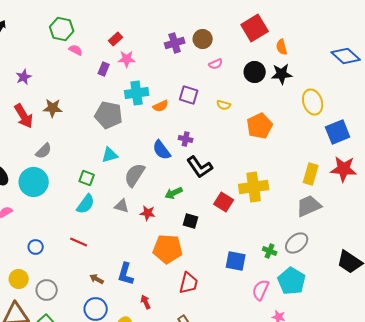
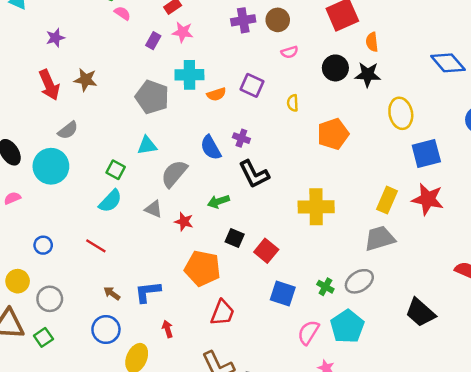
yellow semicircle: (224, 105) -> (293, 103), turned 64
red square: (224, 202) -> (266, 251), moved
blue L-shape: (126, 274) -> (148, 292), turned 60

